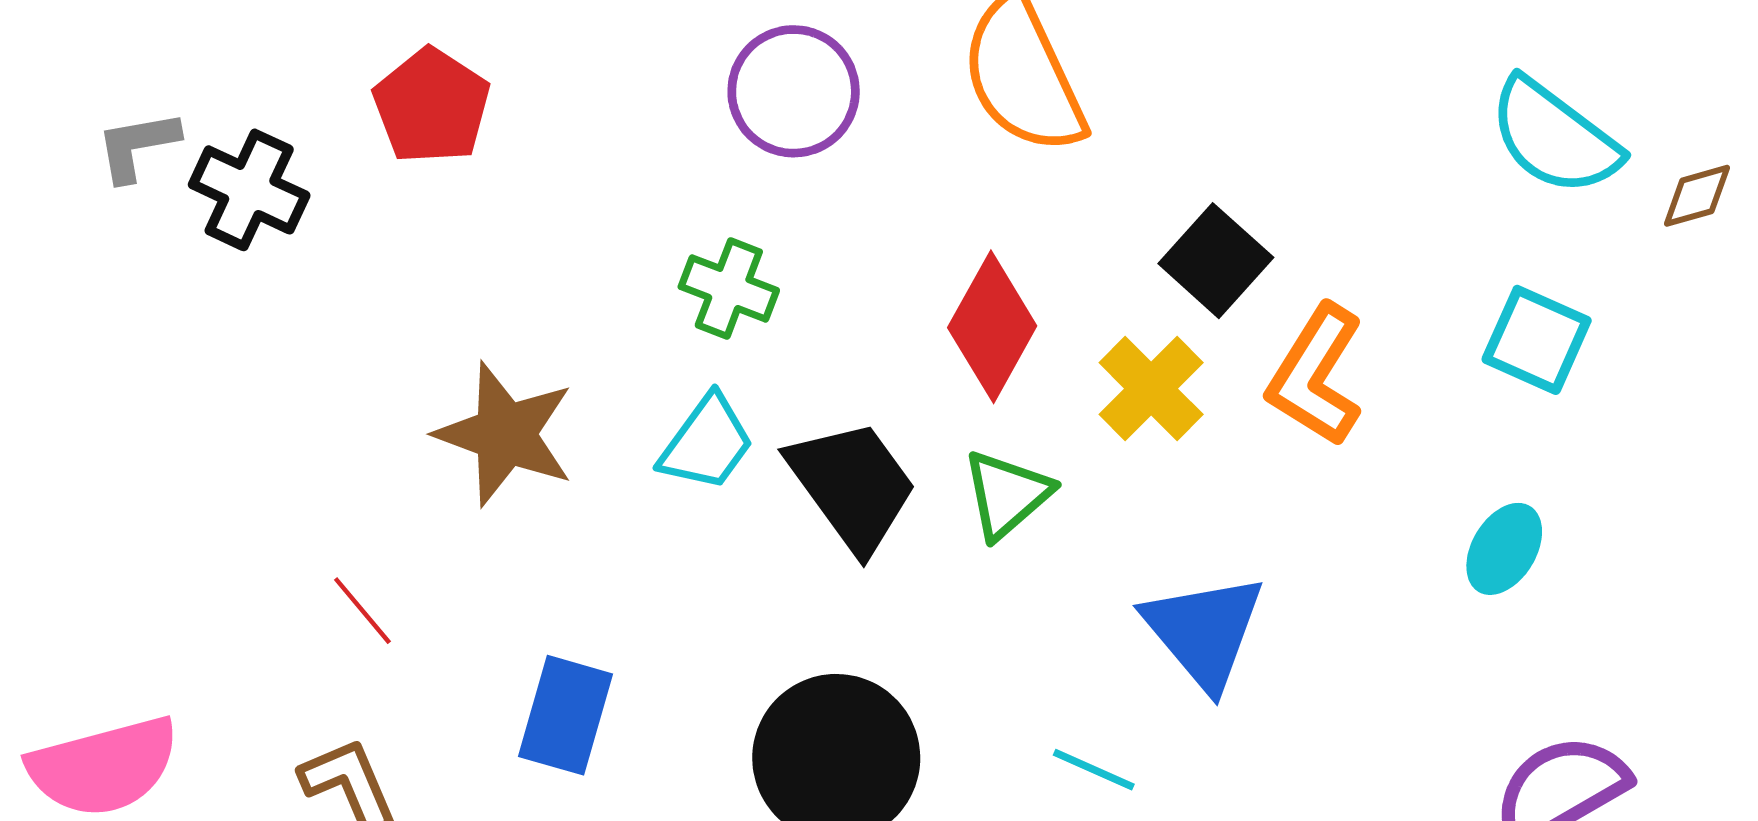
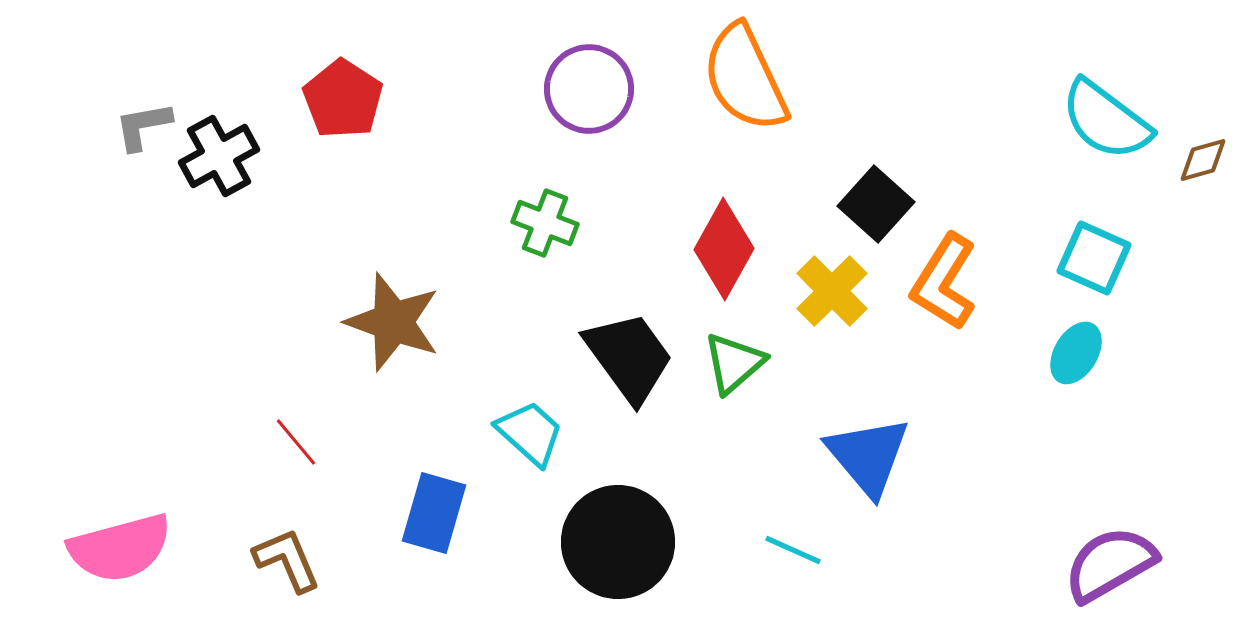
black cross: (249, 190) -> (219, 156), turned 36
cyan trapezoid: (707, 443) -> (530, 433), moved, turned -84
cyan ellipse: (1504, 549) -> (1076, 353), moved

